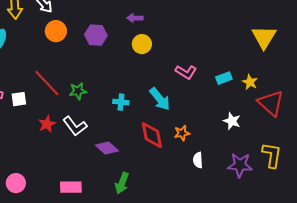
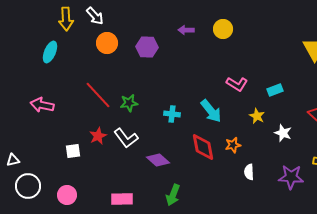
yellow circle: (142, 44) -> (223, 29), moved
yellow star: (250, 82) -> (257, 116), moved
white square: (19, 99) -> (73, 151), moved

